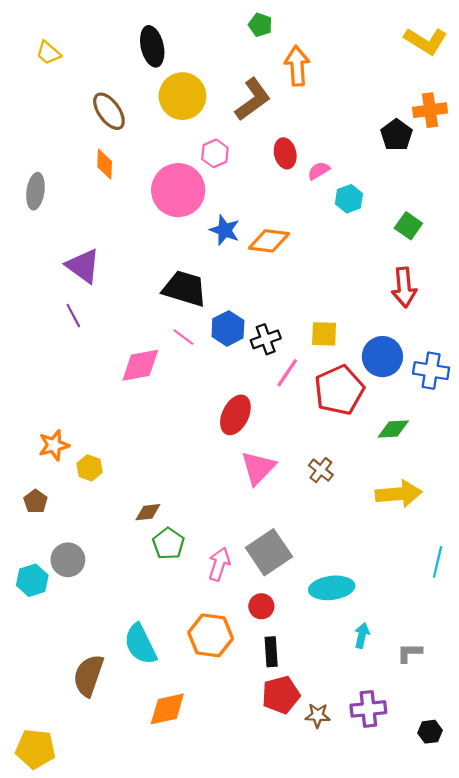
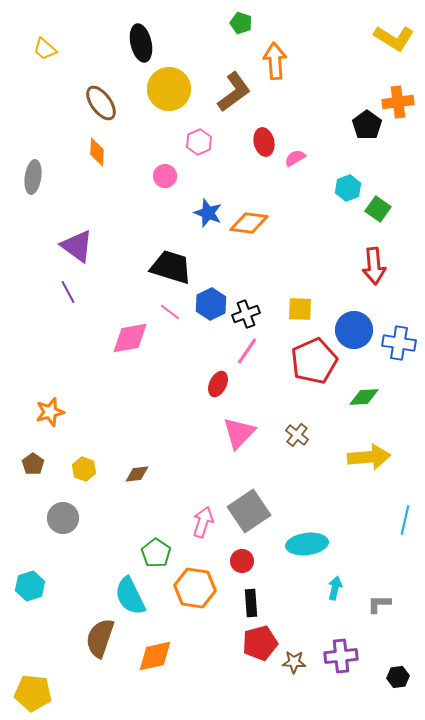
pink circle: (178, 190) -> (165, 176), size x0.5
cyan hexagon: (349, 199) -> (348, 188), moved
pink line: (287, 373) -> (247, 351), moved
red ellipse: (235, 415) -> (218, 384), size x0.7
yellow hexagon: (90, 468) -> (84, 469), moved
green pentagon: (168, 544) -> (156, 553), moved
cyan hexagon: (32, 580) -> (30, 586), moved
brown semicircle: (88, 675) -> (100, 638), moved

